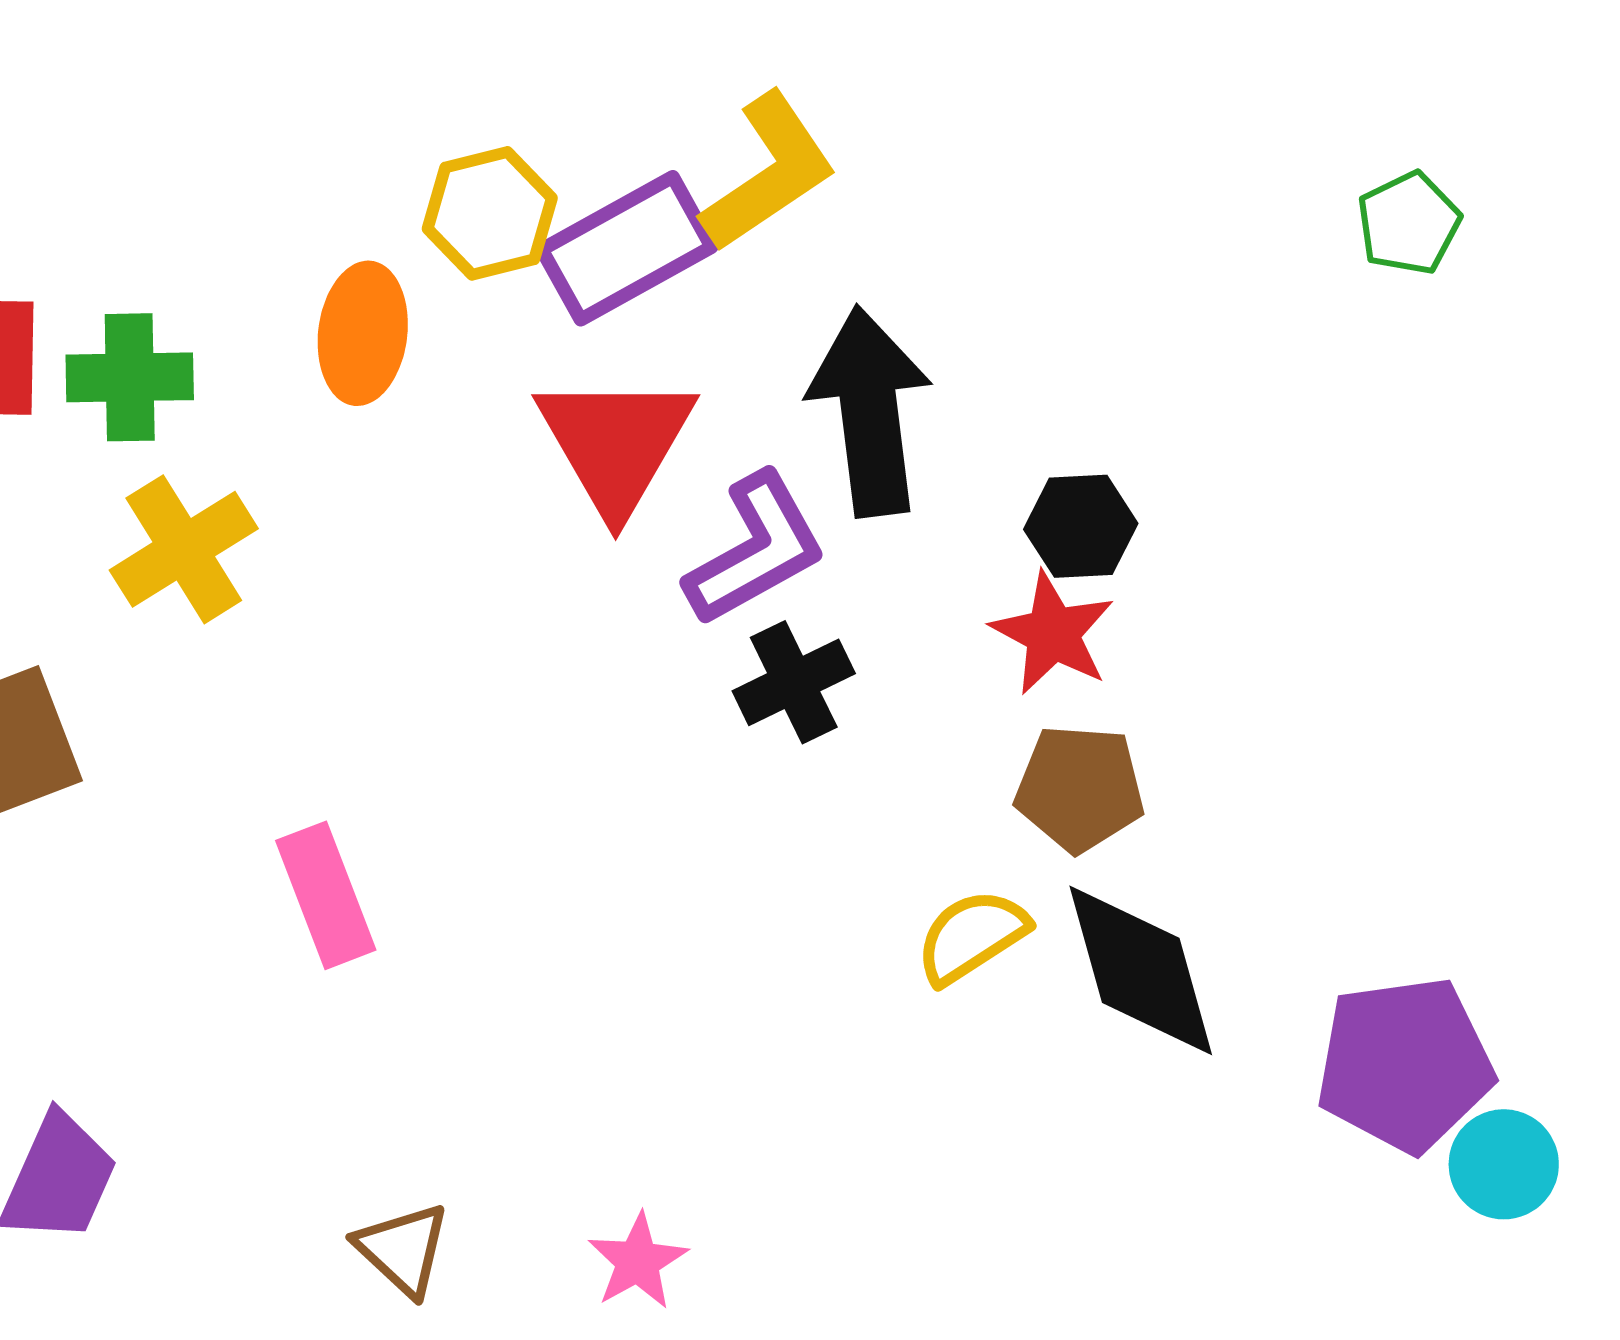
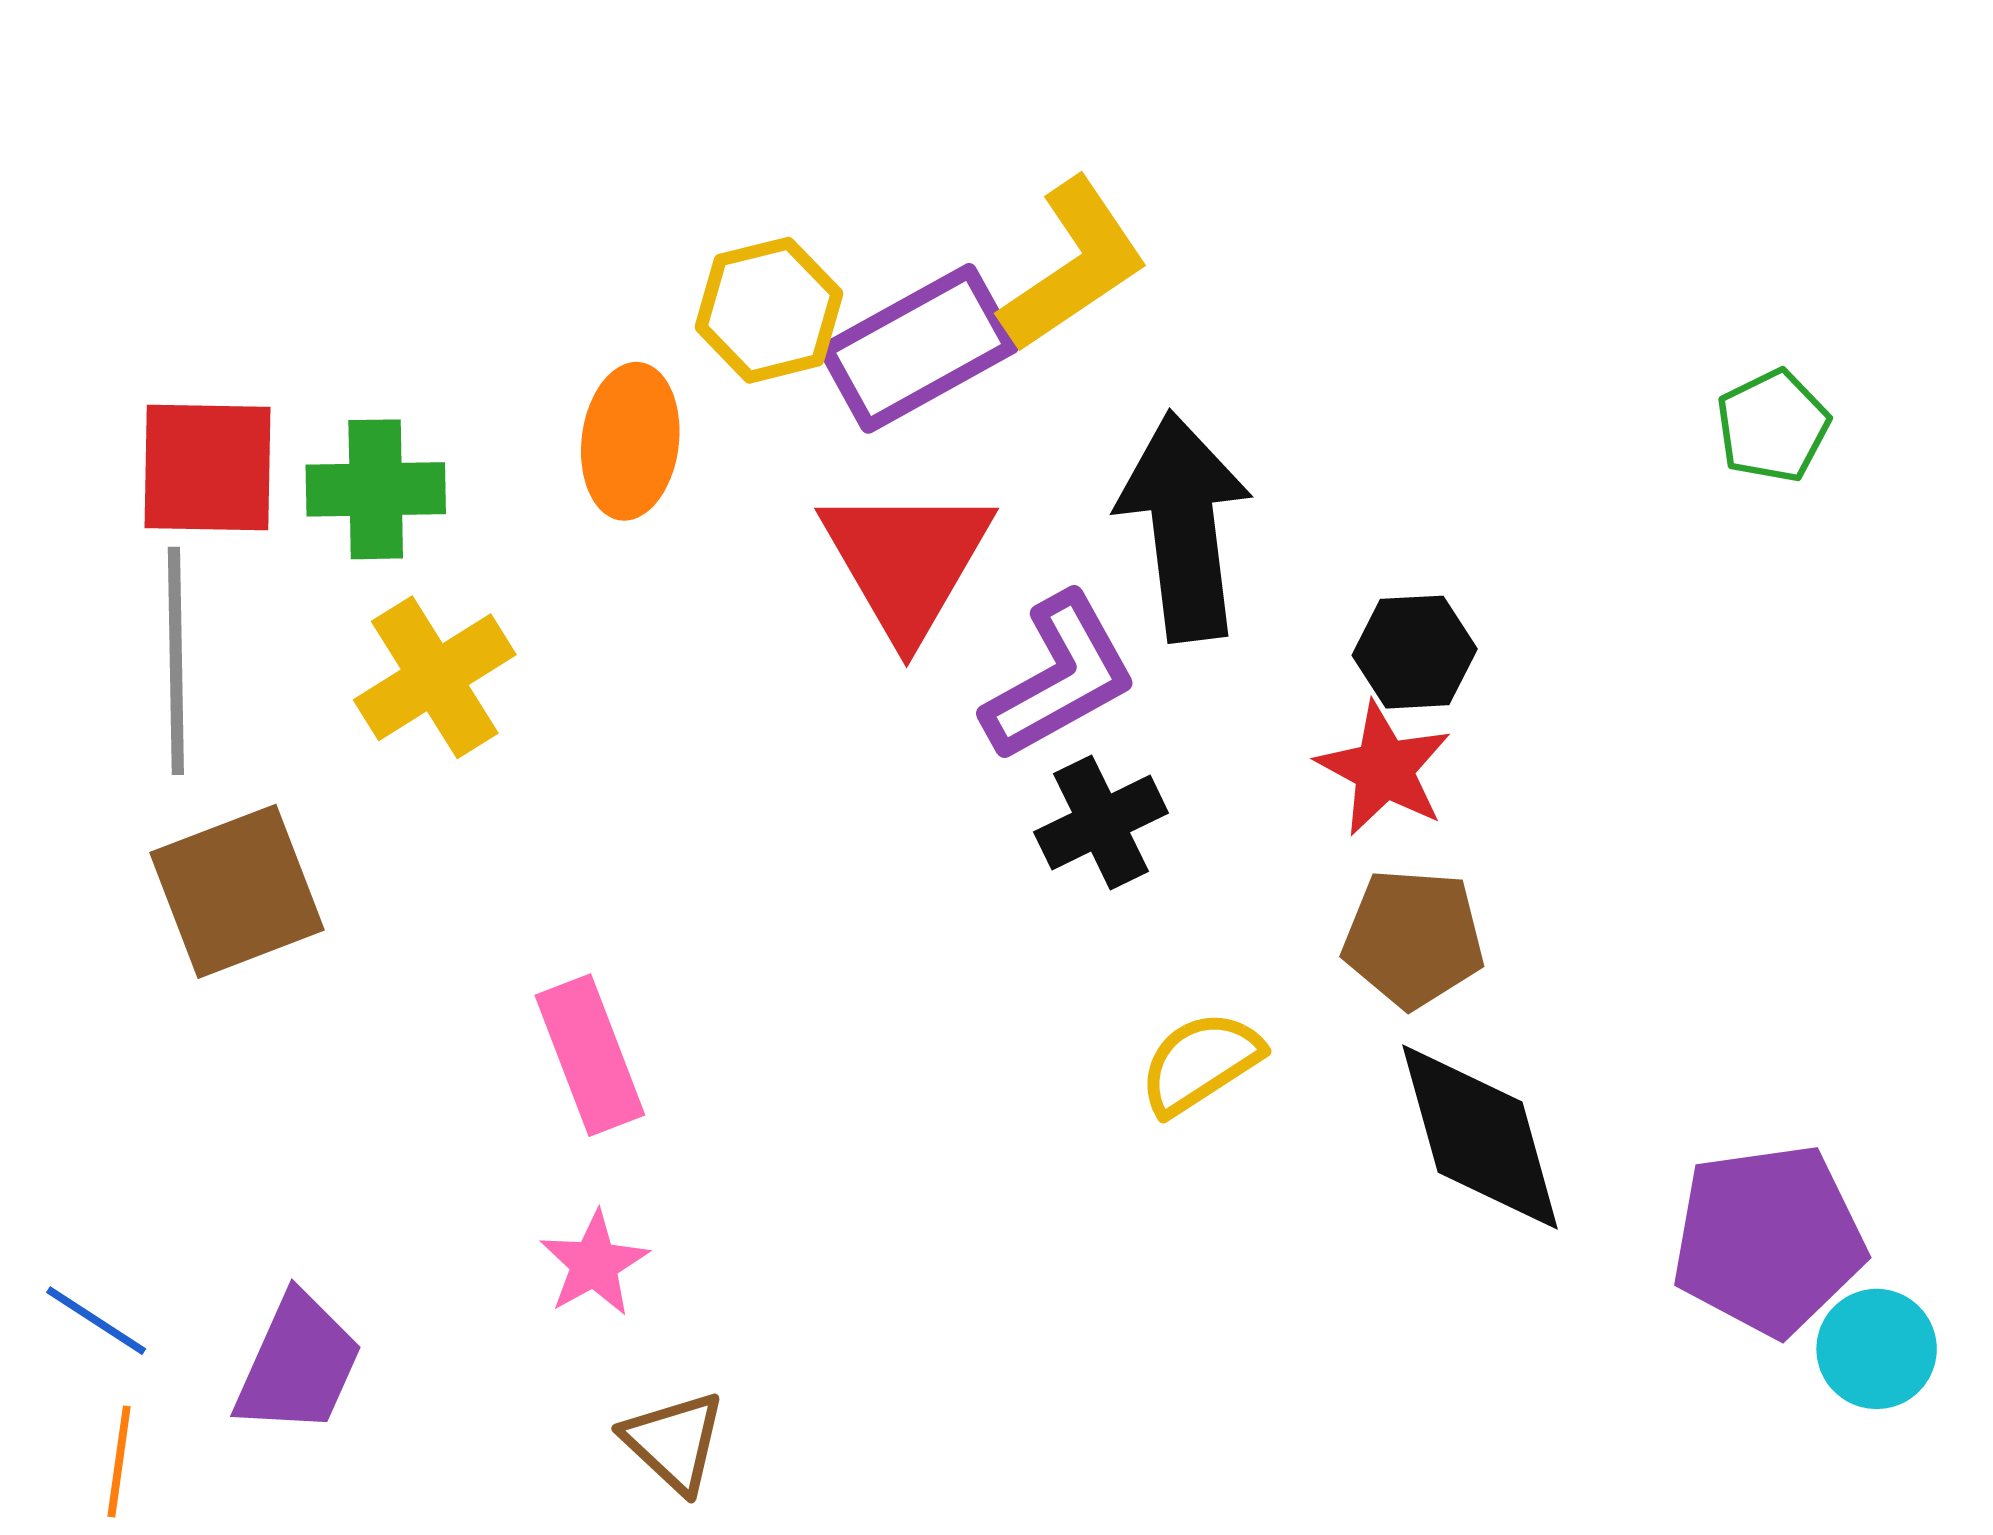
green pentagon: (1409, 223) -> (1773, 426), moved
yellow semicircle: (972, 936) -> (1200, 1063), moved
pink star: (638, 1261) -> (594, 1264), moved

